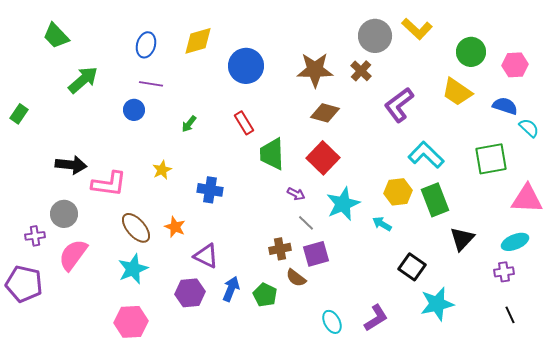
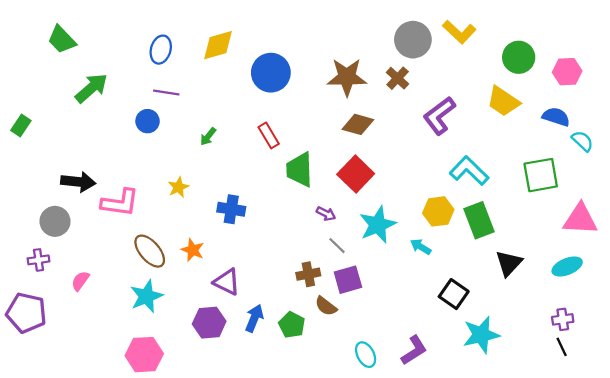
gray circle: (64, 214) -> (55, 221), moved
pink semicircle: (73, 255) -> (80, 281), size x0.6
purple cross: (504, 272) -> (563, 319), moved

